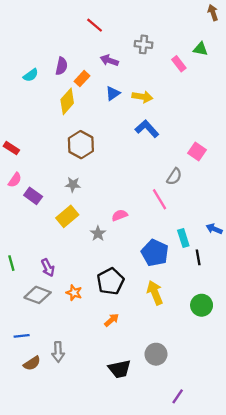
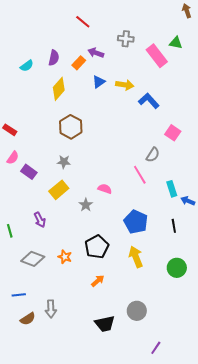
pink rectangle: (179, 64) -> (157, 56), size x1.6
orange rectangle: (82, 79) -> (79, 63), moved
blue L-shape: (147, 129) -> (149, 101), moved
pink semicircle: (120, 215) -> (105, 189), turned 40
cyan rectangle: (183, 238) -> (172, 189), moved
purple arrow: (48, 268) -> (40, 220), moved

